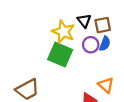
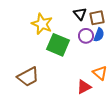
yellow star: (63, 32) -> (42, 24), moved

